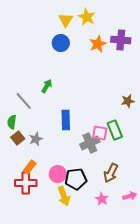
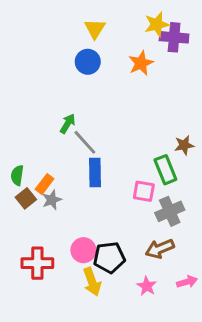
yellow star: (87, 17) -> (157, 24), moved, turned 30
purple cross: (121, 40) -> (174, 37), moved
gray line: (24, 101) -> (85, 142), moved
green rectangle: (115, 130) -> (165, 170), moved
gray cross: (90, 143) -> (170, 211), moved
orange rectangle: (30, 167) -> (45, 184), moved
brown arrow: (111, 173) -> (160, 249), turned 42

